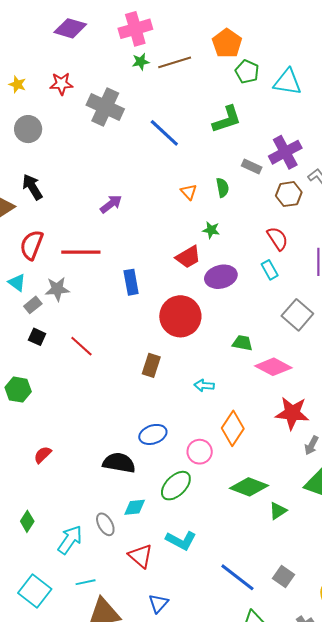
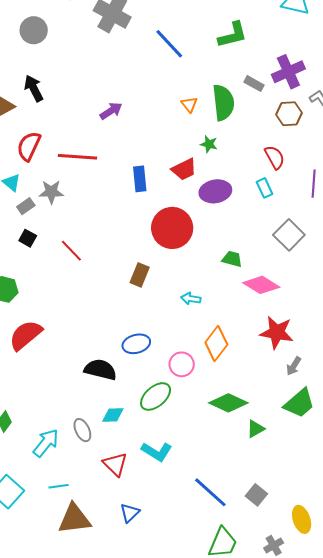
green semicircle: (222, 188) -> (223, 103), size x1.8
blue rectangle: (131, 282) -> (140, 179), moved
red semicircle: (43, 455) -> (26, 335), moved, size x1.8

